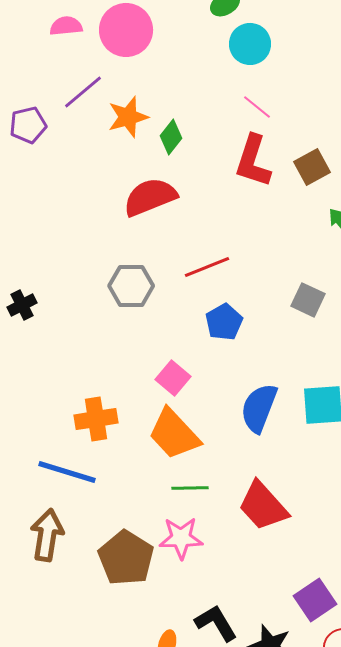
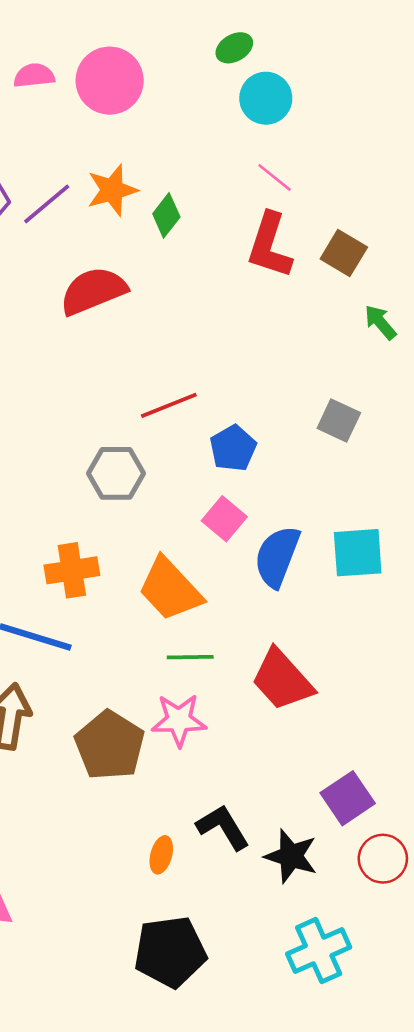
purple line: (83, 92) -> (47, 204), moved
brown square: (312, 167) -> (344, 253), turned -30
red semicircle: (150, 197) -> (93, 291), moved
red line: (207, 267) -> (169, 405), moved
gray hexagon: (131, 286) -> (116, 473), moved
pink square: (173, 378) -> (224, 519), moved

